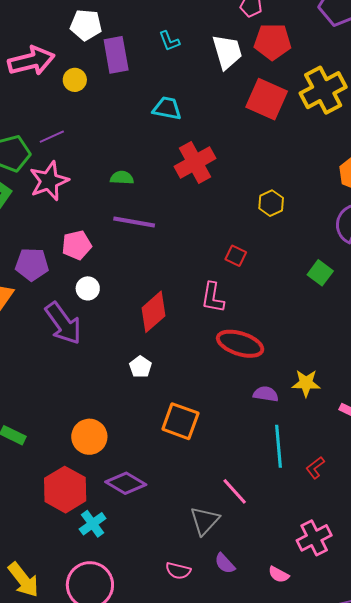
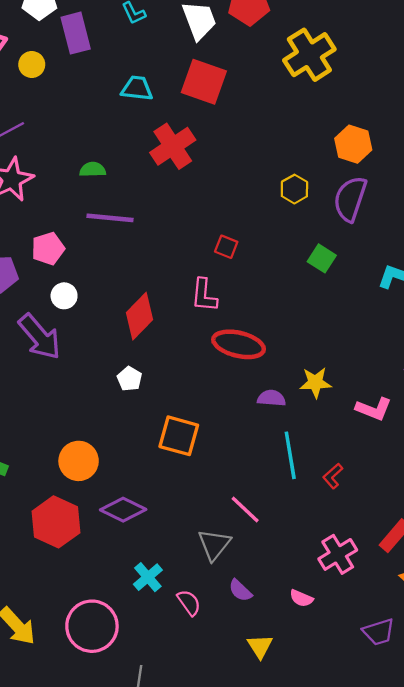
red square: (267, 99) -> (204, 82), moved
yellow hexagon: (271, 203) -> (294, 189), moved
cyan cross: (93, 524) -> (148, 577), moved
pink semicircle: (178, 571) -> (189, 603), turned -135

